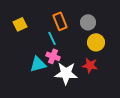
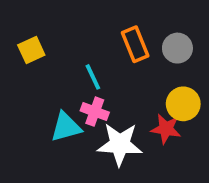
orange rectangle: (60, 21) -> (135, 44), moved
gray circle: (88, 22) -> (177, 48), moved
yellow circle: (96, 42) -> (183, 104), moved

